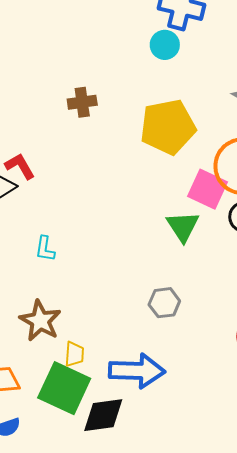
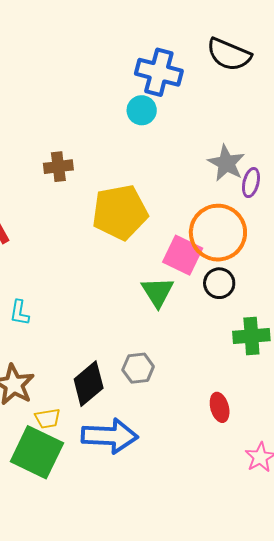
yellow pentagon: (168, 127) -> (120, 212), moved
yellow trapezoid: (74, 354) -> (48, 418), turned 76
black diamond: (103, 415) -> (89, 384), moved, turned -33

